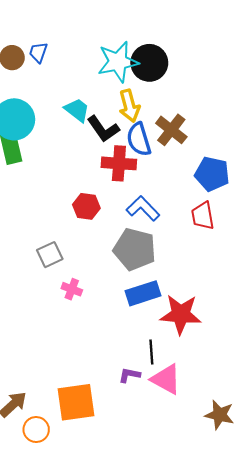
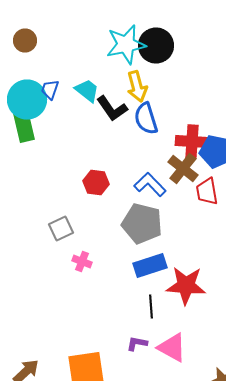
blue trapezoid: (38, 52) -> (50, 90), moved
brown cross: (171, 130) -> (183, 168), moved
red cross: (119, 163) -> (192, 142), moved
black line: (151, 352) -> (151, 306), moved

